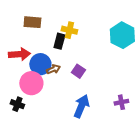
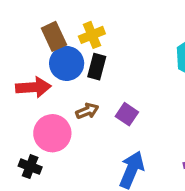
brown rectangle: (32, 22) -> (54, 36), turned 60
yellow cross: (69, 30) -> (92, 35), moved, turned -35
blue circle: (40, 64) -> (67, 63), moved

